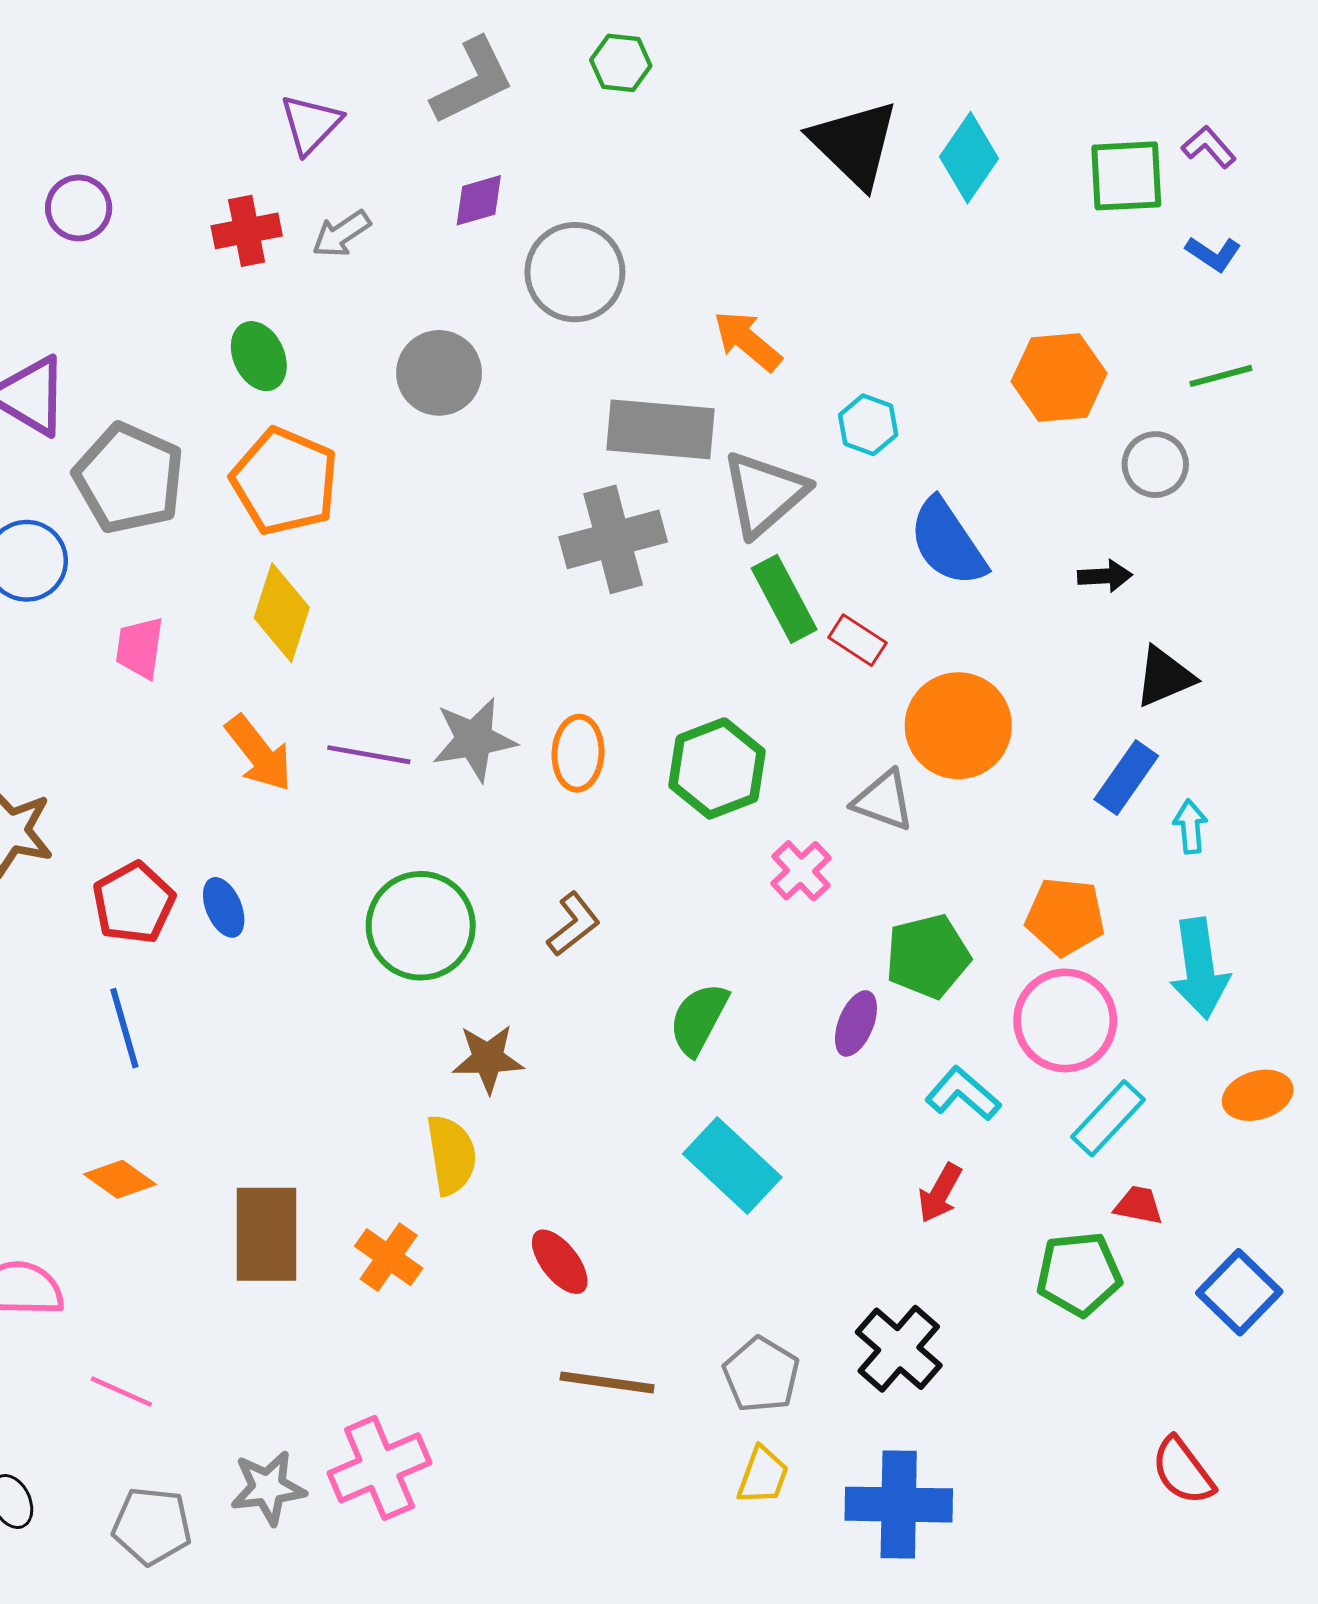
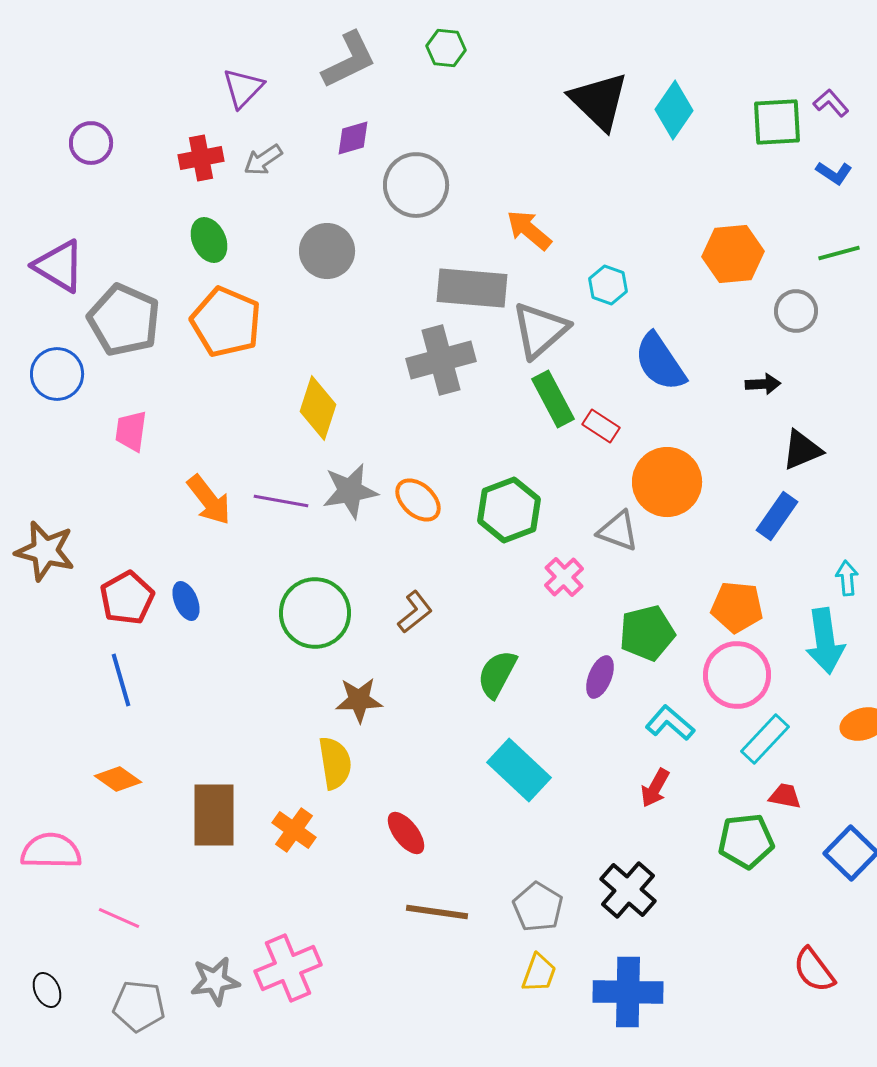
yellow diamond: (282, 613) -> (318, 408), moved
orange ellipse: (578, 753) -> (418, 500), turned -51
cyan arrow: (1190, 826) -> (847, 578), moved

